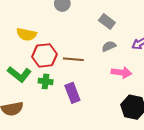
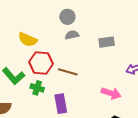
gray rectangle: (107, 21) -> (107, 42), turned -56
gray semicircle: (109, 46) -> (72, 35), moved

